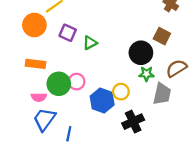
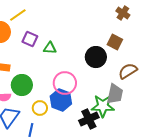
green triangle: (90, 43) -> (50, 48), turned 32
green star: (146, 74) -> (103, 106), moved, size x1.6
pink circle: (77, 82) -> (65, 83), moved, size x1.5
yellow circle: (121, 92) -> (40, 108), moved

